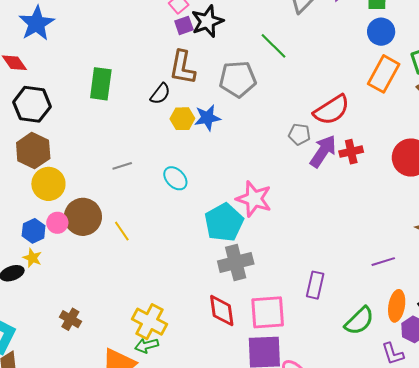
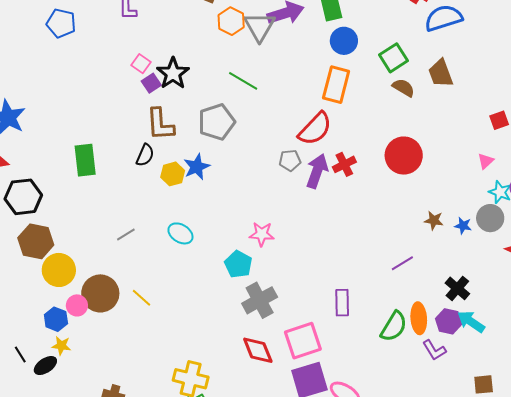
orange rectangle: (384, 74) -> (336, 85), moved
pink star: (254, 199) -> (262, 234), size x0.7
cyan pentagon: (224, 222) -> (238, 264), size x0.7
orange ellipse: (397, 306) -> (419, 318), moved

